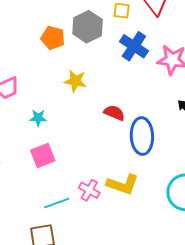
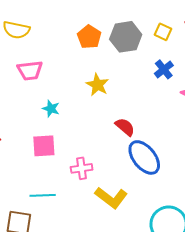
blue cross: (134, 46) -> (164, 69), size x0.7
blue ellipse: (142, 136) -> (144, 157), turned -54
pink cross: (89, 190) -> (82, 168), moved, turned 35

